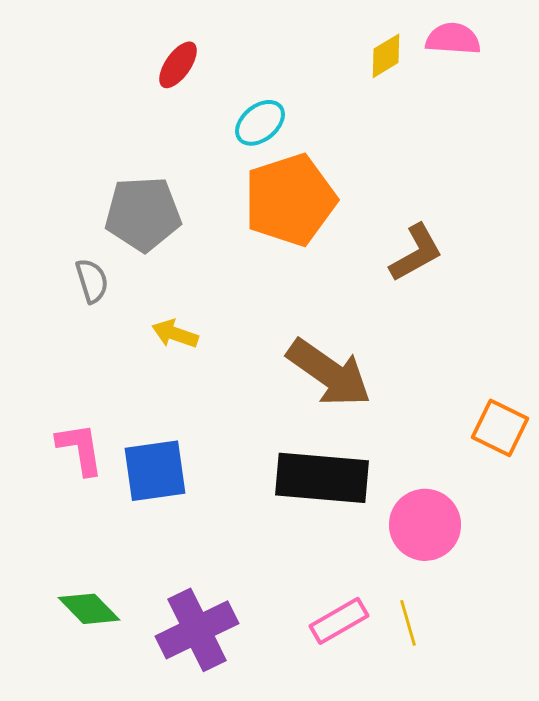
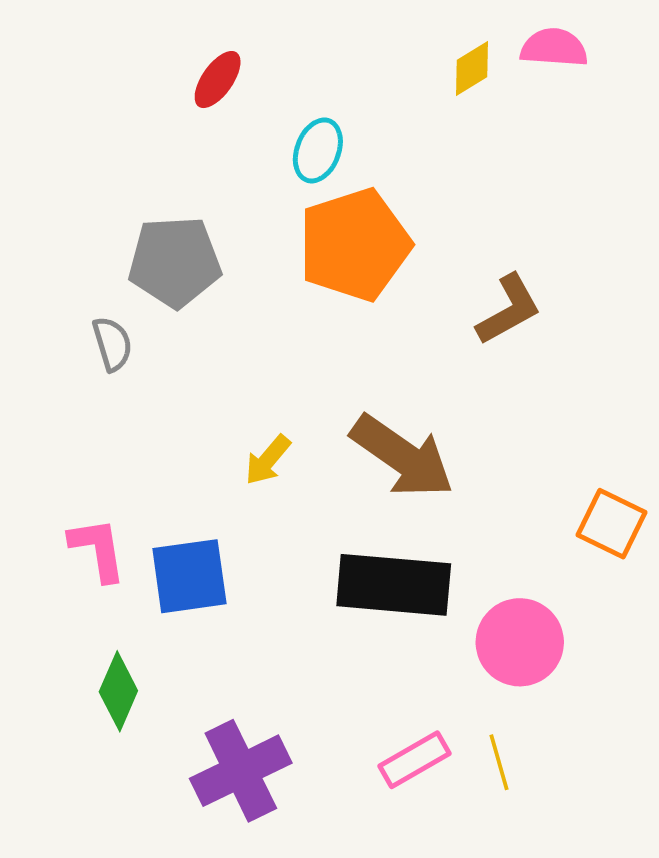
cyan ellipse: (260, 123) -> (318, 150), turned -30
yellow arrow: (175, 334) -> (268, 460), moved, turned -69
green diamond: (89, 609) -> (118, 691), moved, turned 68

